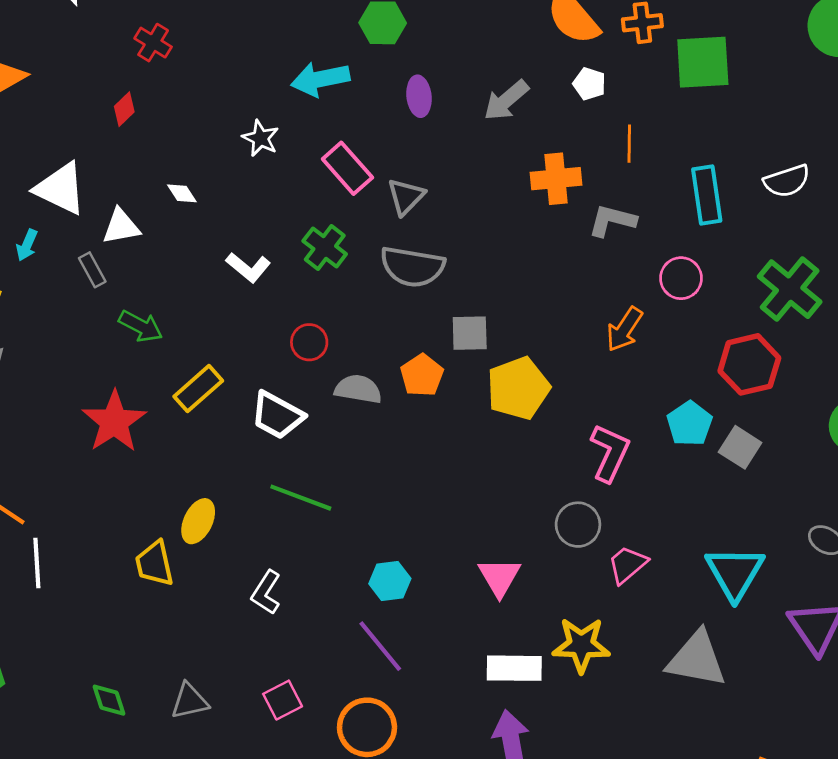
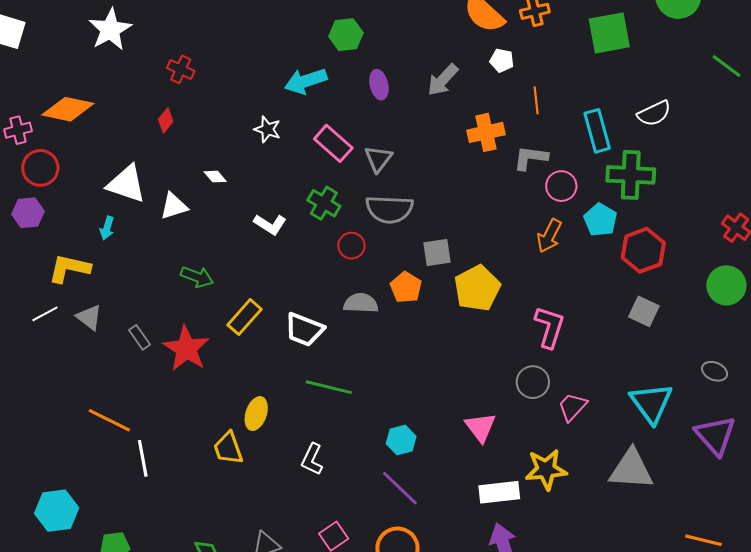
green square: (703, 62) -> (609, 33), moved
gray rectangle: (92, 270) -> (140, 337), moved
pink circle: (681, 278) -> (561, 186), moved
green cross: (790, 289) -> (631, 175), moved, turned -30
red circle: (309, 342) -> (351, 246), moved
cyan pentagon: (690, 424) -> (600, 220), moved

